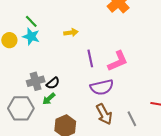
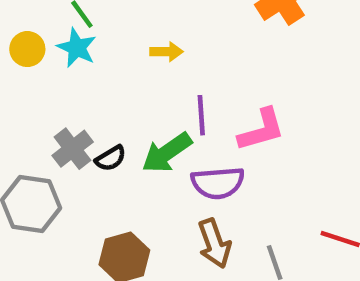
gray cross: (36, 81) -> (73, 149), turned -30
green arrow: (49, 99) -> (167, 153), moved, size x1.6

